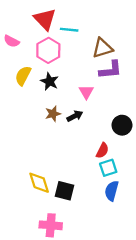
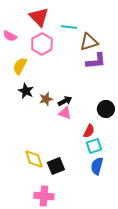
cyan line: (69, 30) -> (69, 27), moved
black star: (49, 81) -> (26, 91), moved
pink triangle: (86, 92) -> (65, 113), moved, turned -40
black square: (64, 191) -> (56, 166), turned -36

